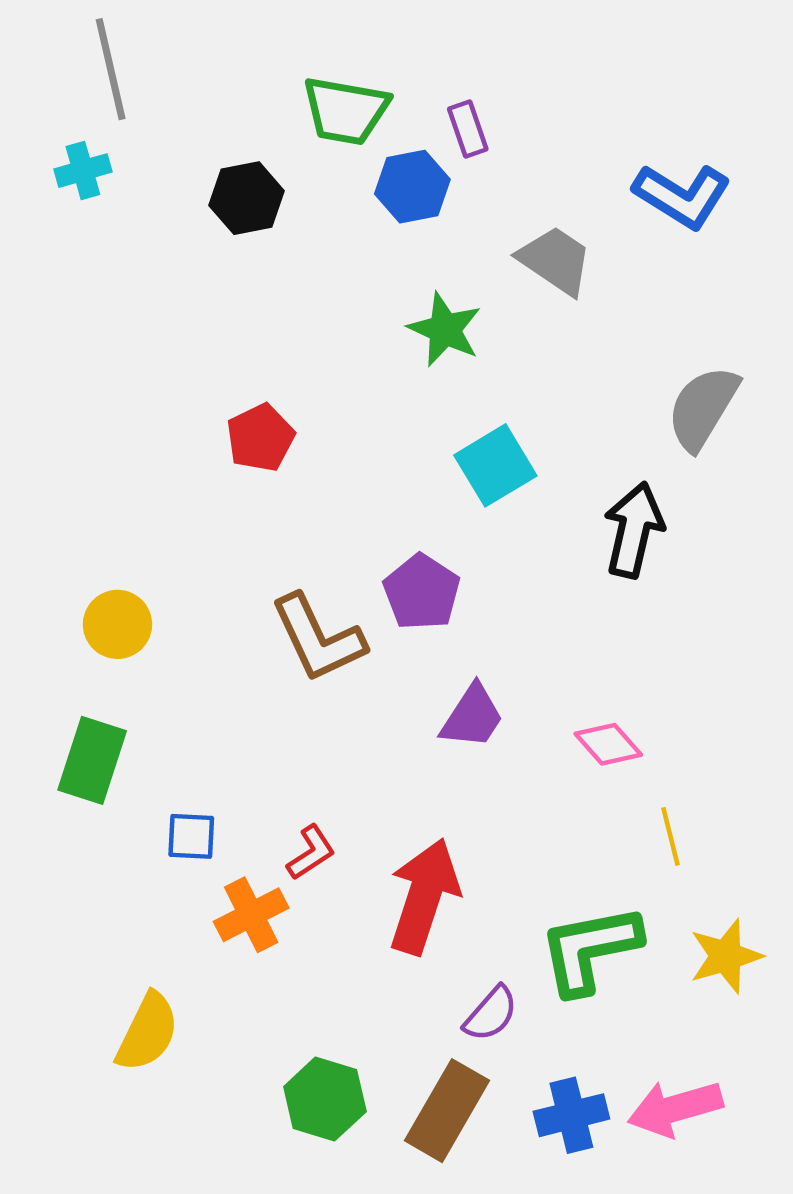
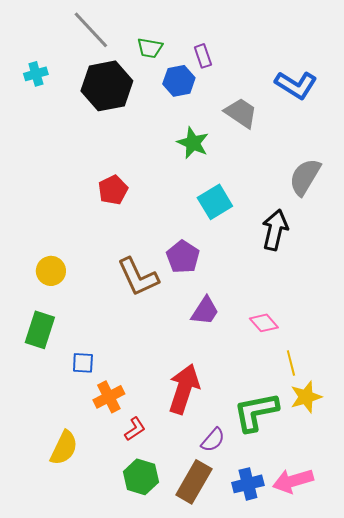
gray line: (111, 69) -> (91, 30), moved, turned -30
green trapezoid: (346, 111) -> (150, 48), size x0.7
black hexagon: (247, 198) -> (107, 86), size x1.6
red L-shape: (311, 853) -> (135, 429), moved
yellow star: (726, 956) -> (306, 397), moved

